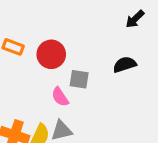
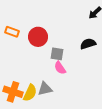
pink semicircle: (60, 97) -> (60, 68), moved

